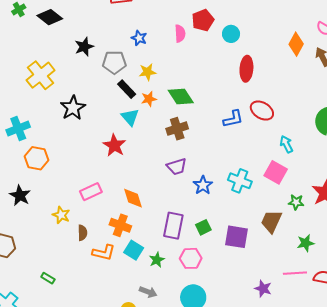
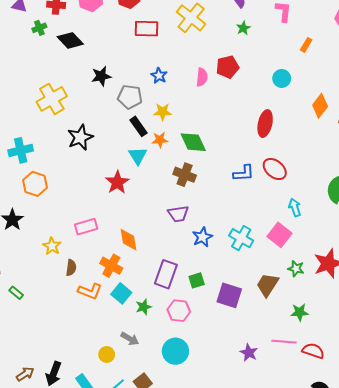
cyan circle: (231, 34) -> (282, 78), moved
brown cross: (177, 129) -> (185, 175), turned 30
green rectangle: (48, 278) -> (16, 293), moved

